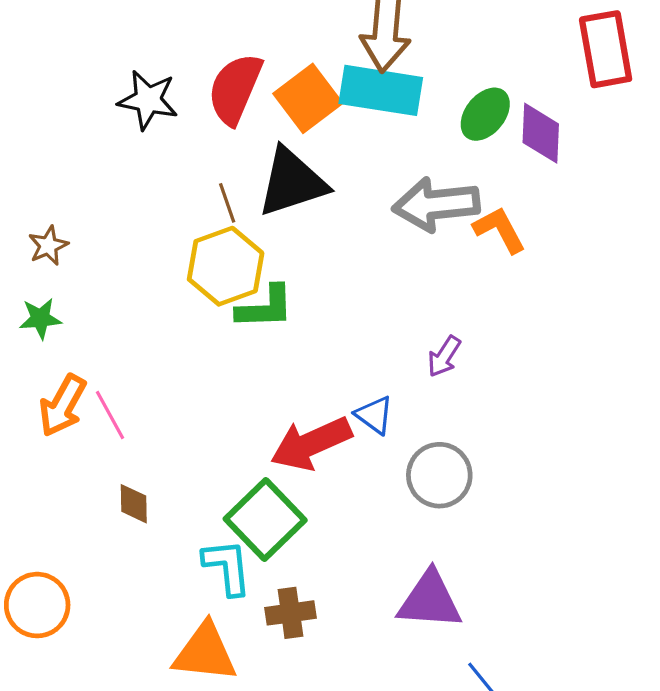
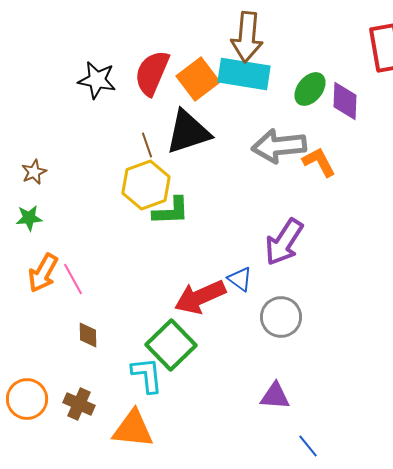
purple arrow: (444, 356) -> (284, 242), size x1.8
purple triangle: (430, 600) -> (275, 396), size x0.7
brown cross: (290, 613) -> (79, 404), moved, turned 32

